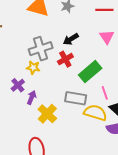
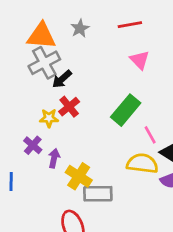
black arrow: (71, 39) -> (62, 79), moved
gray cross: (41, 49) -> (44, 63), moved
red cross: (65, 59) -> (69, 107), moved
gray rectangle: (76, 98) -> (98, 194), moved

